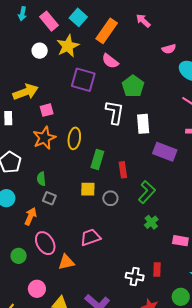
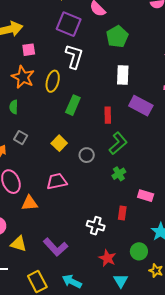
white L-shape: (115, 112) -> (74, 57), moved
orange star: (44, 138) -> (23, 77), turned -30
red rectangle: (123, 170) -> (108, 115), moved
green semicircle: (41, 179) -> (14, 107), moved
yellow square: (88, 189) -> (59, 143), moved, turned 35
gray circle: (110, 198) -> (87, 155), moved
red rectangle: (157, 270) -> (122, 213), moved

